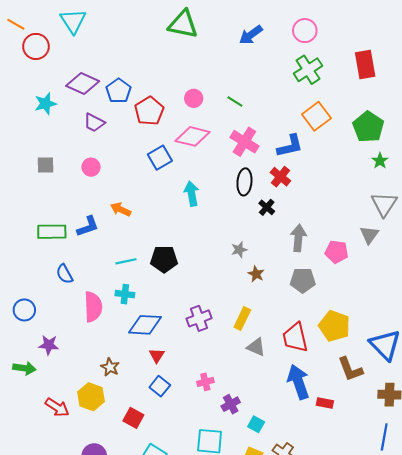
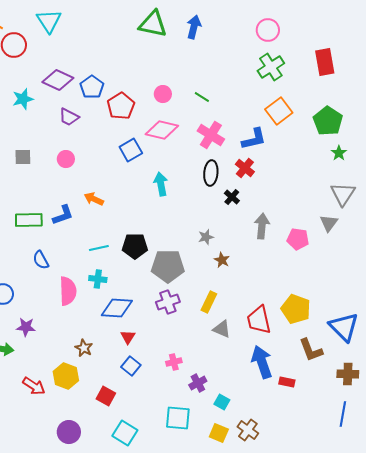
blue arrow: (251, 35) -> (194, 27), moved, turned 140
gray pentagon: (303, 280) -> (168, 266), moved, size x1.4

